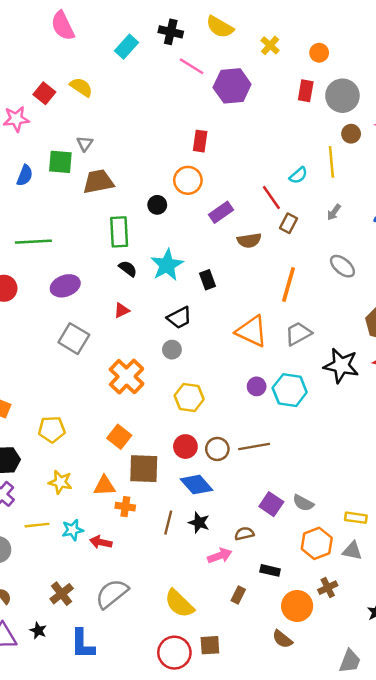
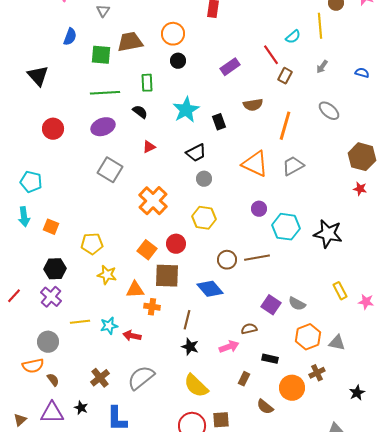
gray triangle: (85, 144) -> (103, 11), moved
green square: (60, 162) -> (101, 55), moved
orange circle: (188, 180) -> (173, 34), moved
green rectangle: (119, 232) -> (147, 83), size x0.7
brown semicircle: (249, 240) -> (253, 105), moved
green line: (33, 242) -> (105, 93), moved
black semicircle: (128, 269) -> (140, 112), moved
gray circle: (172, 350) -> (204, 179), moved
black star: (341, 366) -> (328, 234), moved
cyan hexagon: (290, 390) -> (286, 227), moved
red circle: (185, 447) -> (176, 244), moved
yellow star: (60, 482) -> (107, 275), moved
yellow rectangle: (356, 518) -> (340, 291), moved, turned 54
black star: (199, 523) -> (190, 347), moved
brown semicircle: (282, 639) -> (265, 407), moved

